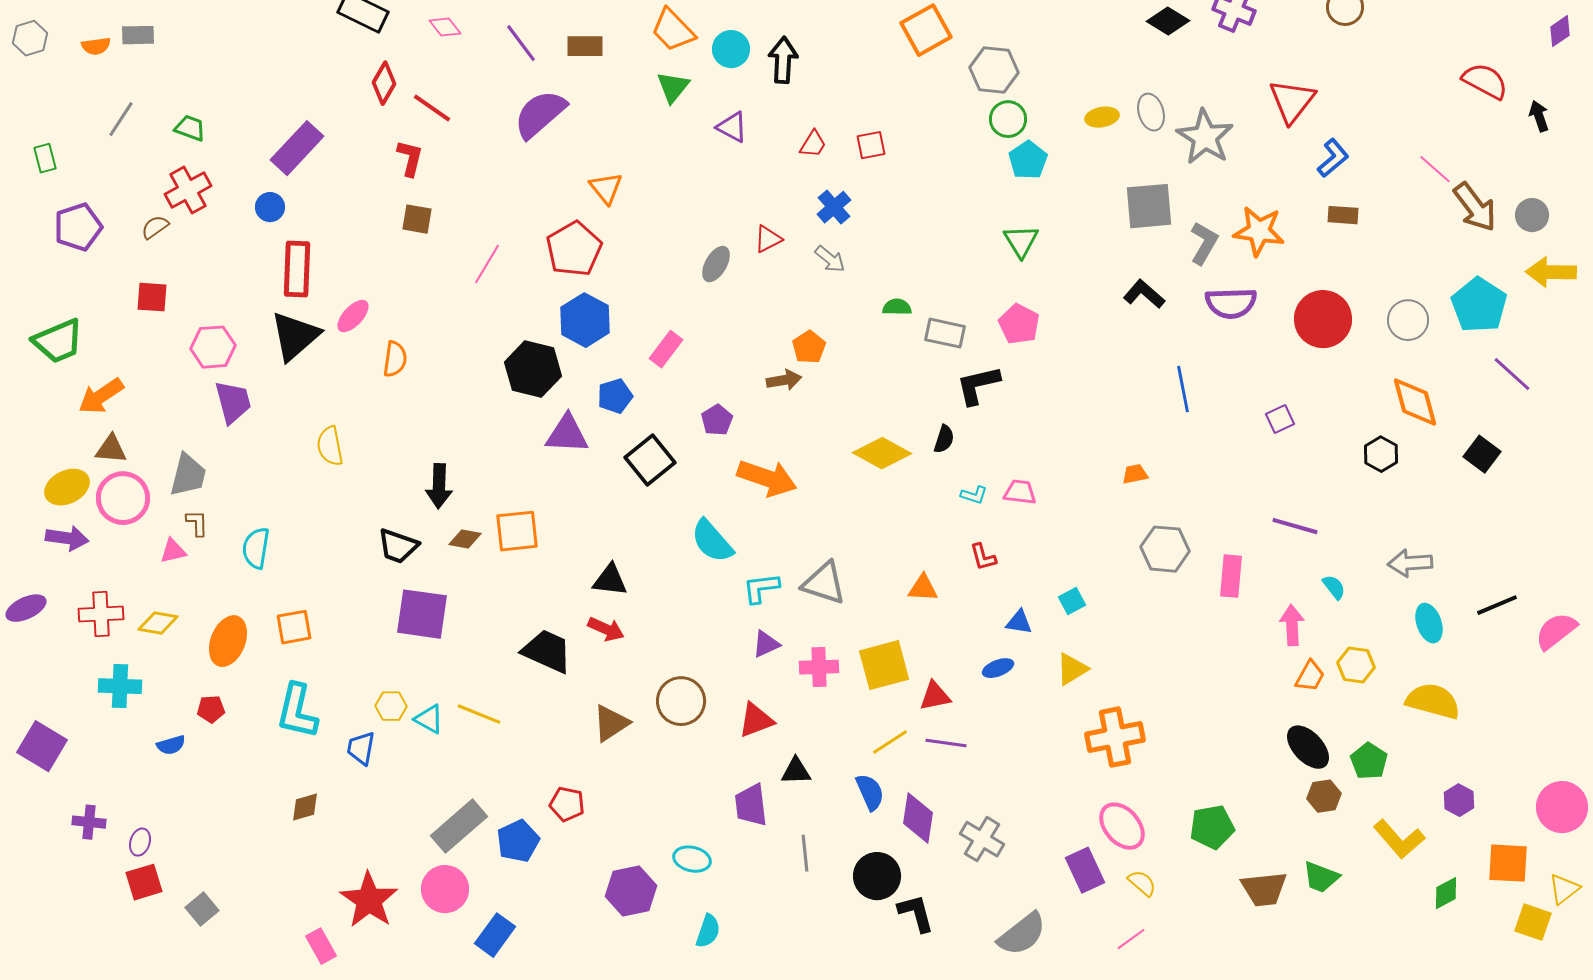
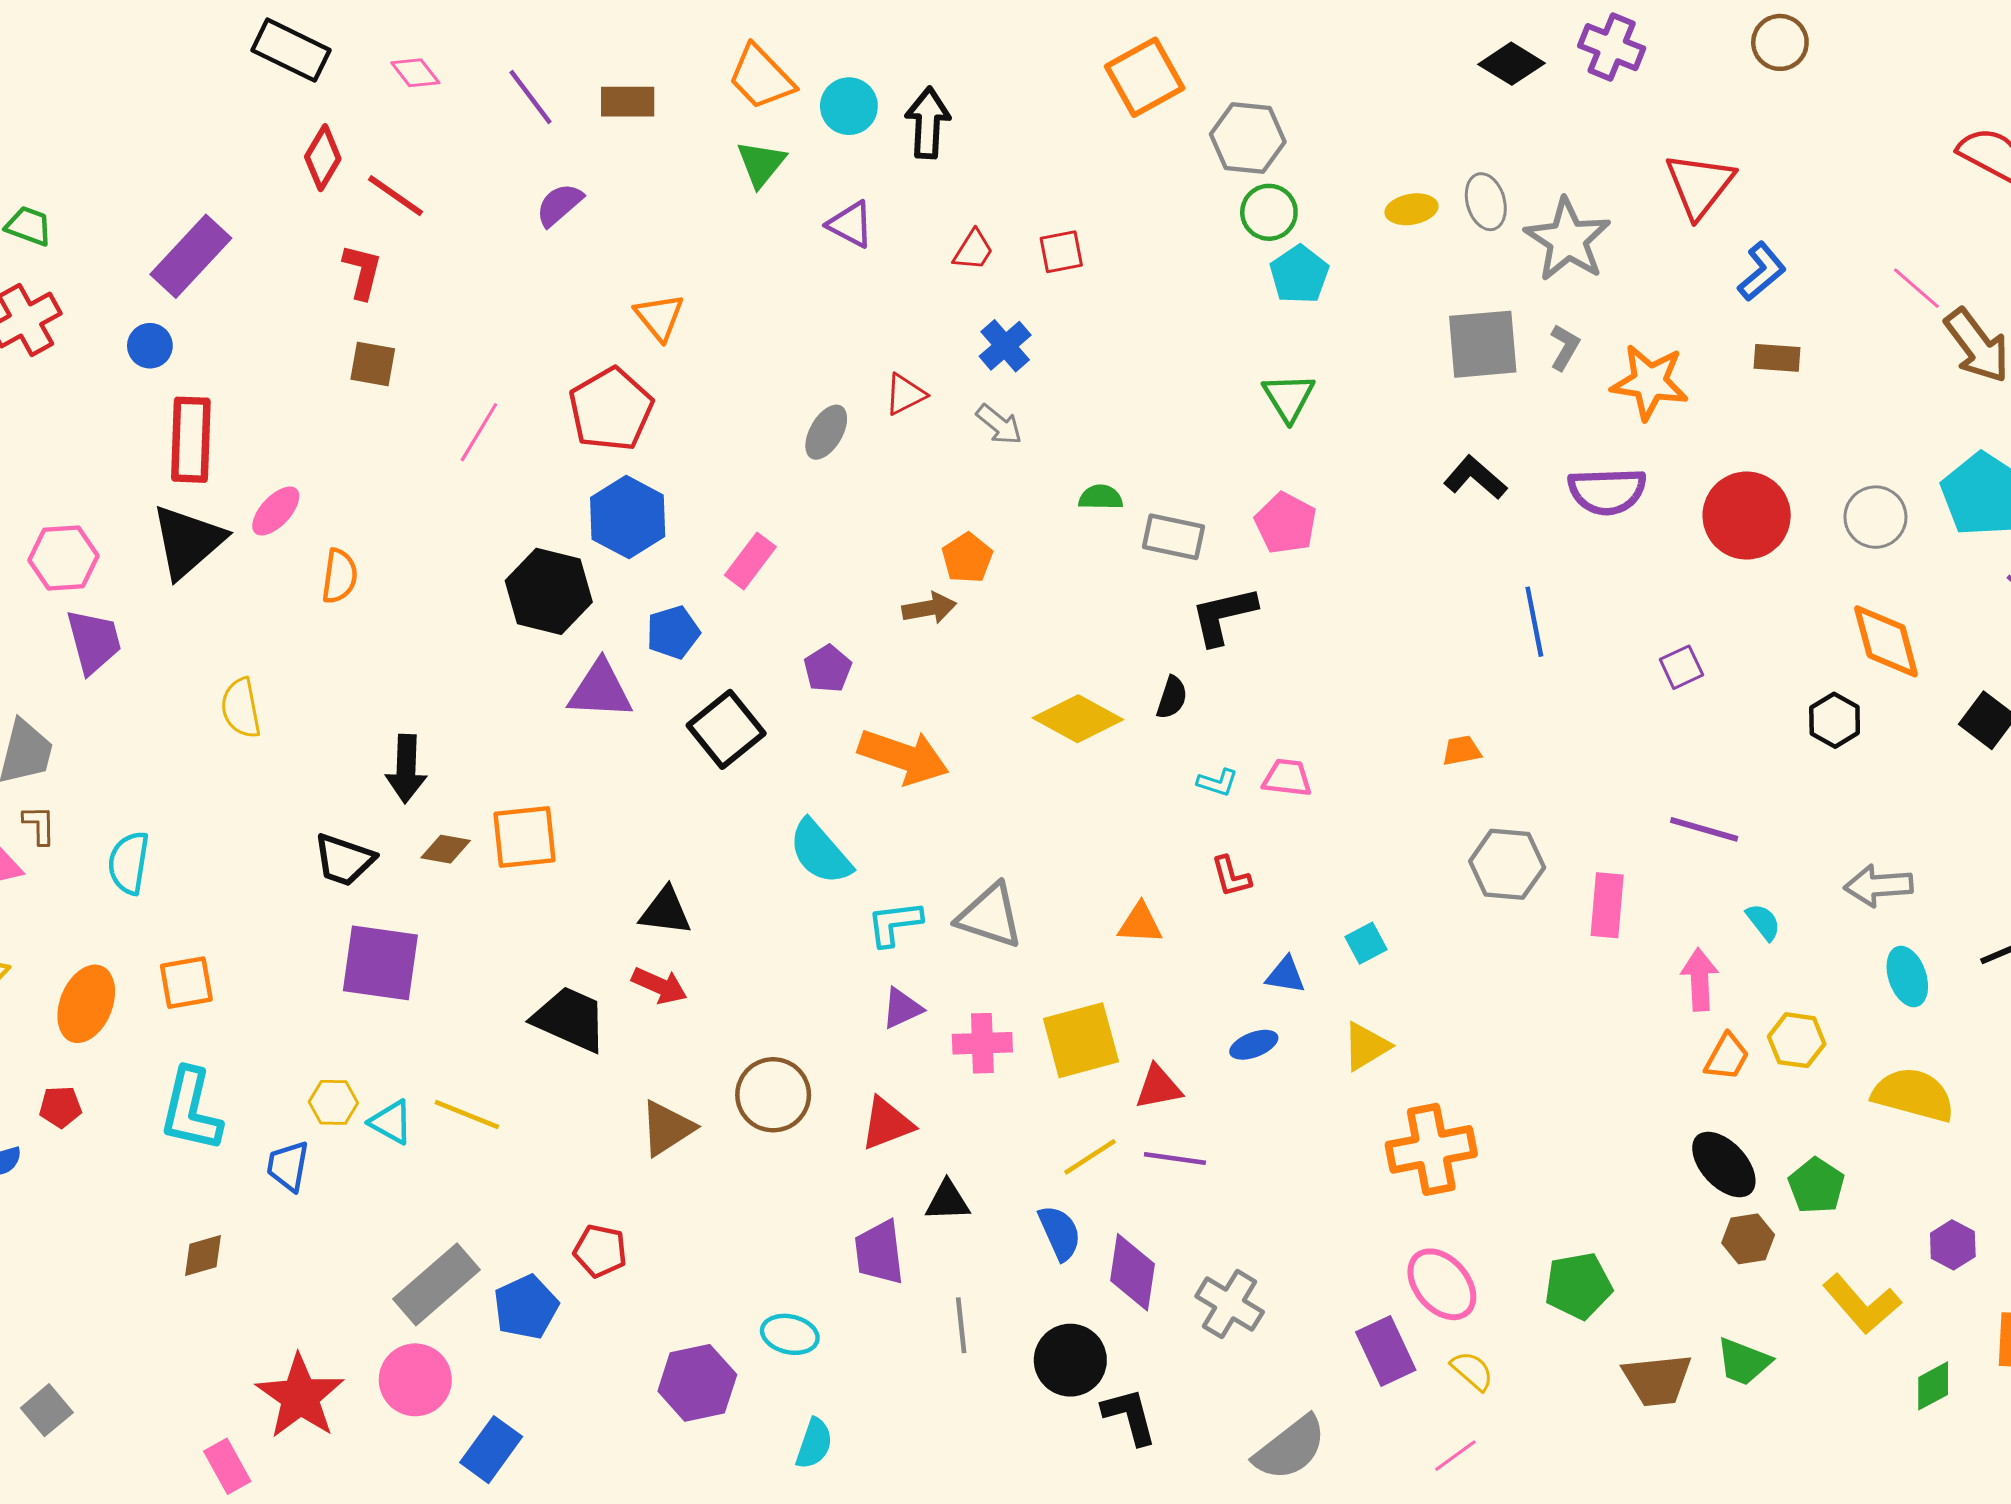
purple semicircle: (540, 114) -> (559, 205), size x0.6
gray L-shape: (1204, 243) -> (1565, 347), moved, size x0.7

